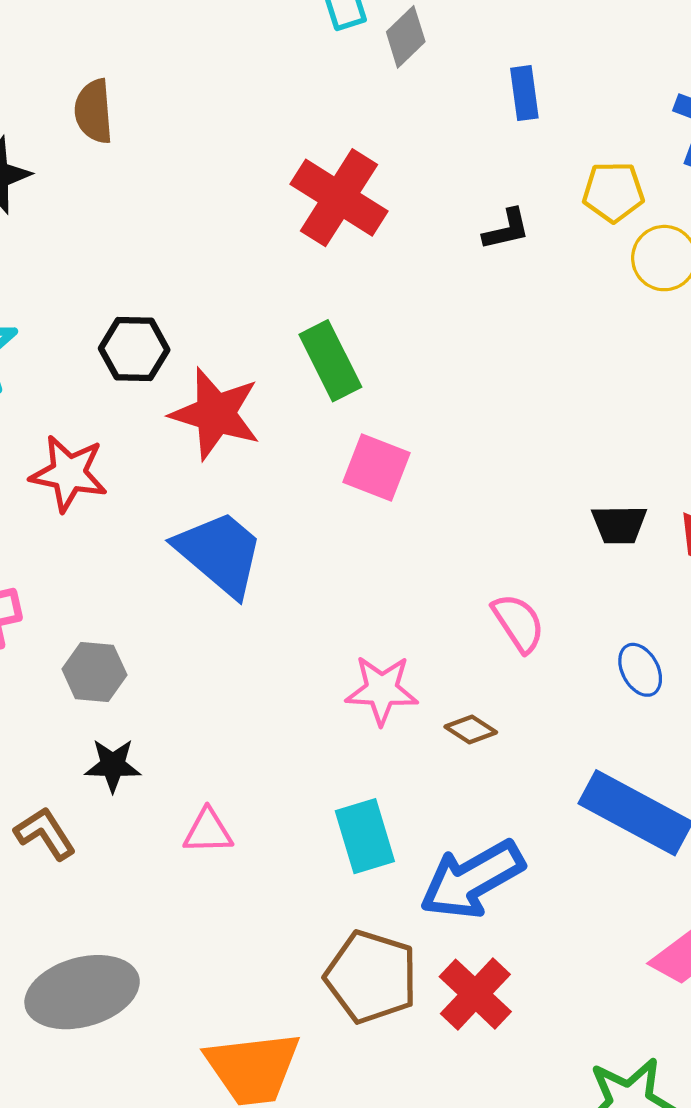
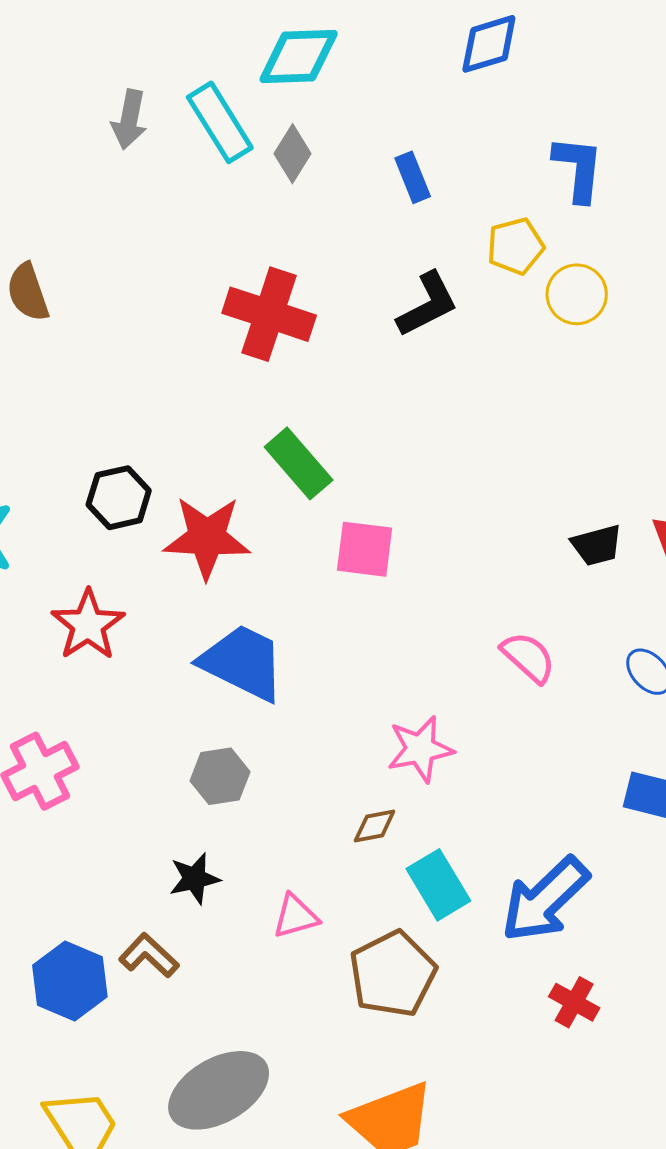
black L-shape: (506, 229) -> (428, 305), size x1.5
red star: (69, 473) -> (88, 625), turned -30
gray hexagon: (94, 672) -> (220, 776), moved
brown diamond: (471, 730) -> (375, 826), moved, turned -30
brown pentagon: (371, 977) -> (393, 974), moved, turned -30
red cross: (475, 994) -> (574, 1002), size x0.7

